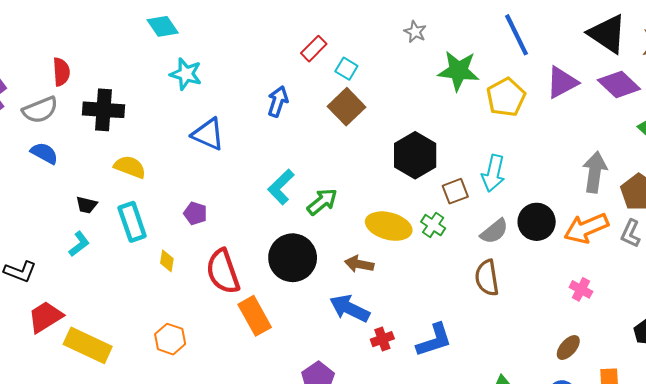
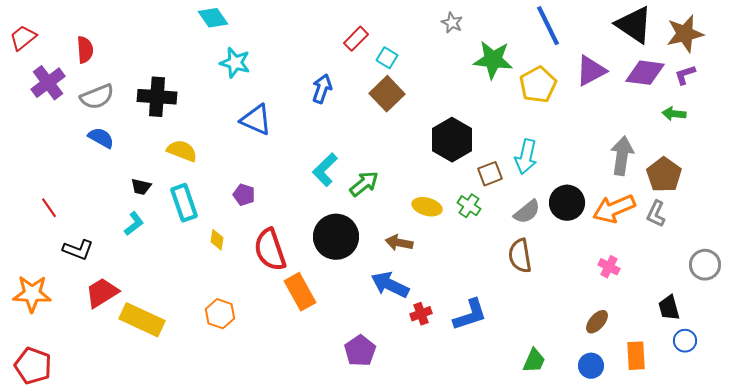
red semicircle: (61, 72) -> (85, 50), moved
purple diamond: (619, 85) -> (645, 73), turned -36
yellow ellipse: (389, 226) -> (427, 207), size x0.7

